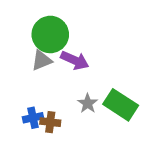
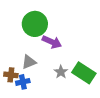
gray triangle: (42, 60) -> (29, 62), moved
brown cross: (50, 122) -> (11, 75), moved

